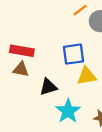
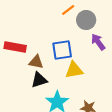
brown triangle: (21, 69) -> (36, 62), moved

